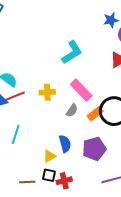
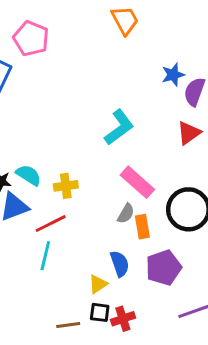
yellow cross: (47, 92) -> (66, 186), moved
red line: (14, 96) -> (51, 224), moved
orange rectangle: (95, 114) -> (142, 227), moved, turned -56

